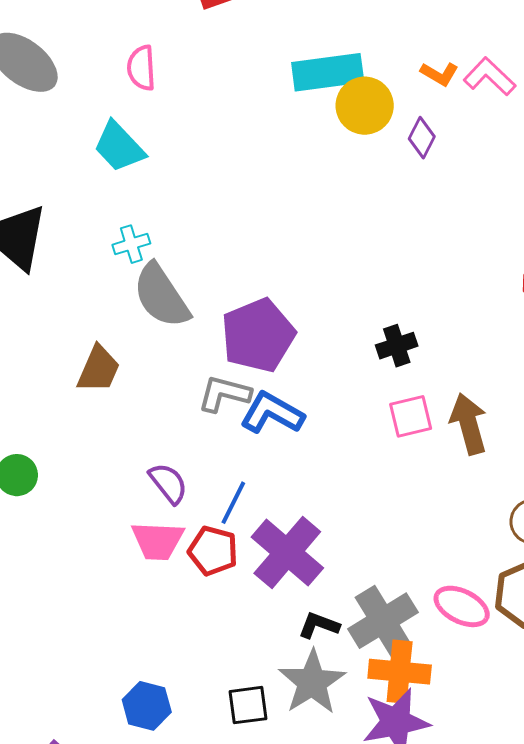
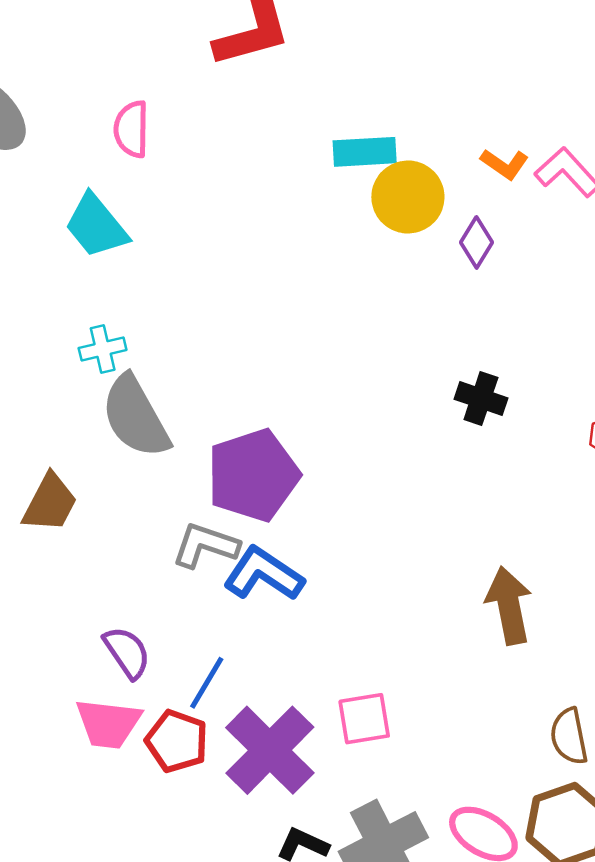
cyan rectangle: (328, 72) -> (365, 152), size x0.7
black cross: (397, 346) -> (481, 399), moved, turned 33
pink square: (411, 416) -> (364, 719), moved

